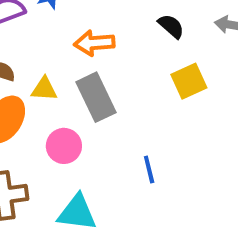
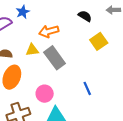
yellow triangle: (44, 89) -> (32, 50), moved
pink circle: (64, 146) -> (45, 94), moved

